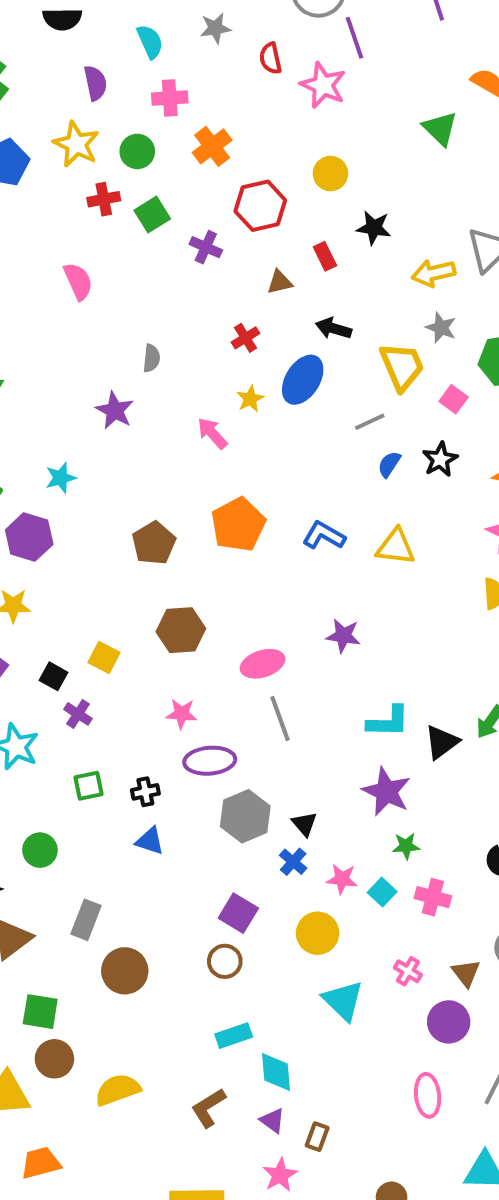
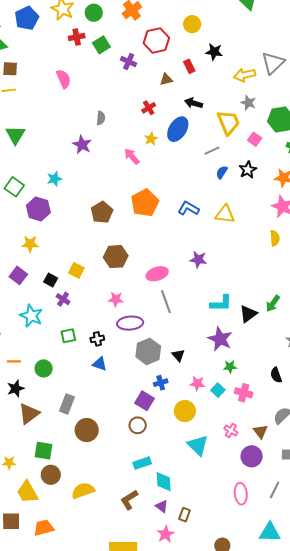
blue cross: (293, 862) -> (161, 383), moved, turned 32

